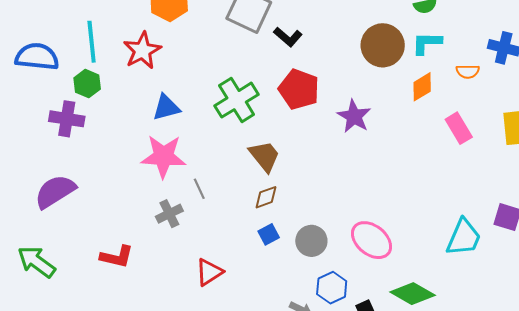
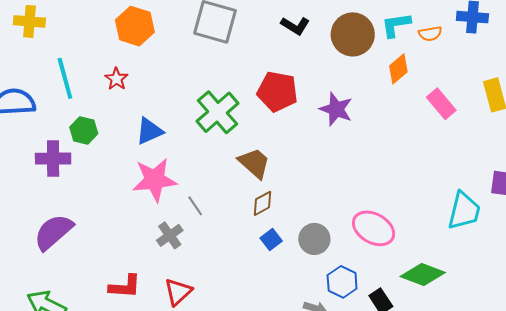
black L-shape: (288, 37) -> (295, 26), moved
red star: (142, 51) -> (116, 79), size x0.6
orange semicircle: (468, 71) -> (430, 34), moved
green hexagon: (87, 84) -> (84, 130), moved
red triangle: (209, 272) -> (178, 292), moved

